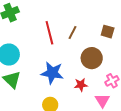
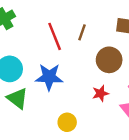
blue star: (52, 73) -> (49, 77), moved

